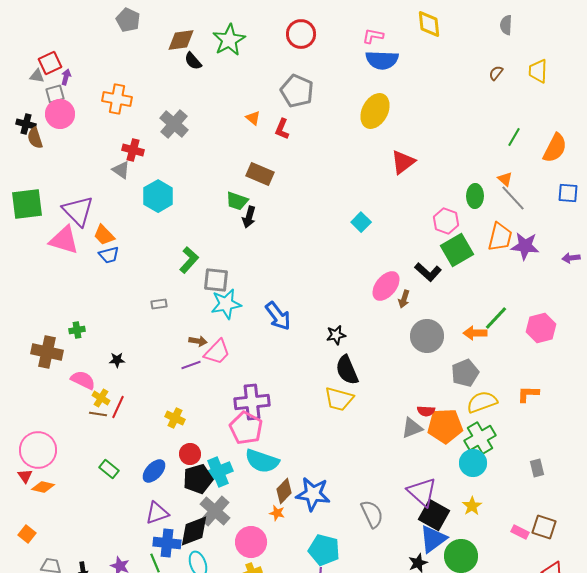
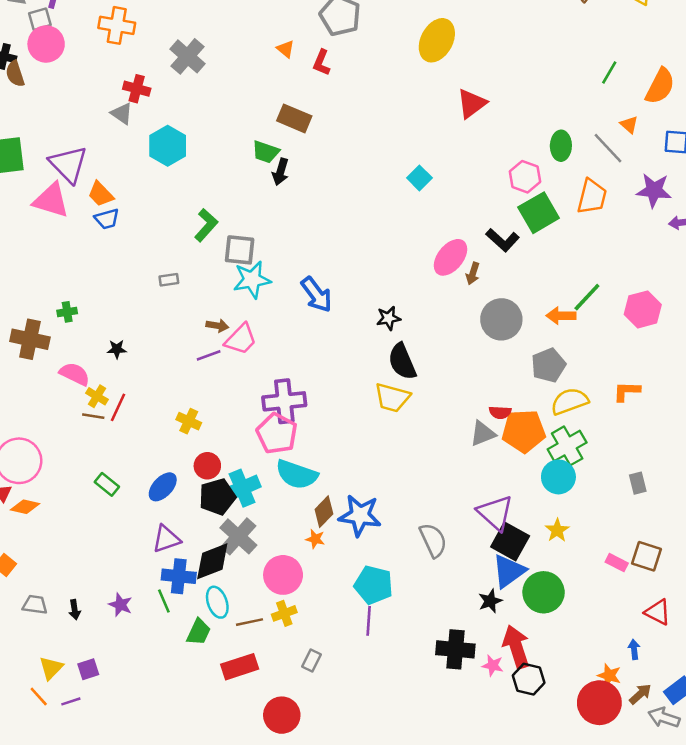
orange triangle: (505, 179) -> (629, 125), moved
purple star: (525, 246) -> (654, 190), moved

